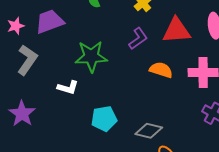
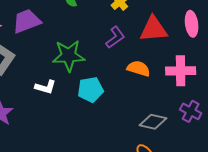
cyan pentagon: (104, 119) -> (91, 90), moved
gray diamond: (149, 131) -> (153, 122), moved

